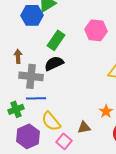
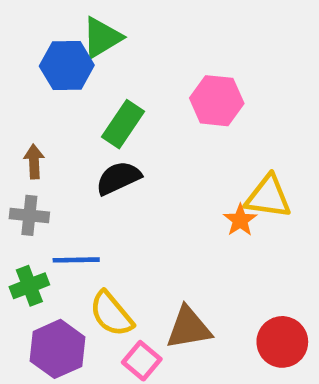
gray cross: (31, 76) -> (29, 215), moved, size x0.7
orange star: (106, 111) -> (240, 220), moved
brown triangle: (84, 127) -> (189, 328), size x1.5

